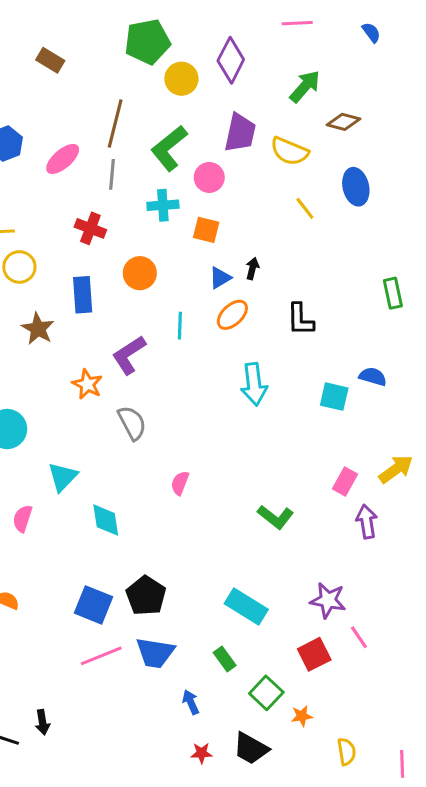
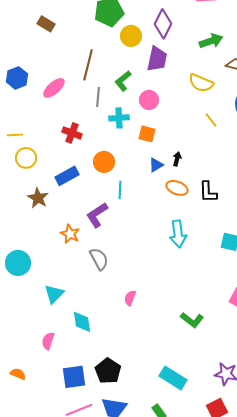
green arrow: (305, 86) -> (211, 41), turned 30
purple trapezoid: (240, 133) -> (157, 59), moved
green L-shape: (169, 148) -> (123, 81), size x0.7
gray line: (112, 174) -> (98, 97), moved
blue rectangle: (83, 295) -> (67, 176), turned 65
orange ellipse: (232, 315) -> (177, 188), moved, turned 65
cyan line: (180, 326) -> (120, 190), moved
pink semicircle: (22, 519) -> (48, 341), moved
blue square: (93, 605) -> (74, 377), turned -30

